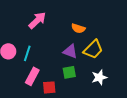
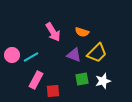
pink arrow: (37, 20) -> (53, 32), moved, turned 102
cyan line: (27, 53) -> (31, 57), turned 42
green square: (69, 72) -> (82, 79), moved

